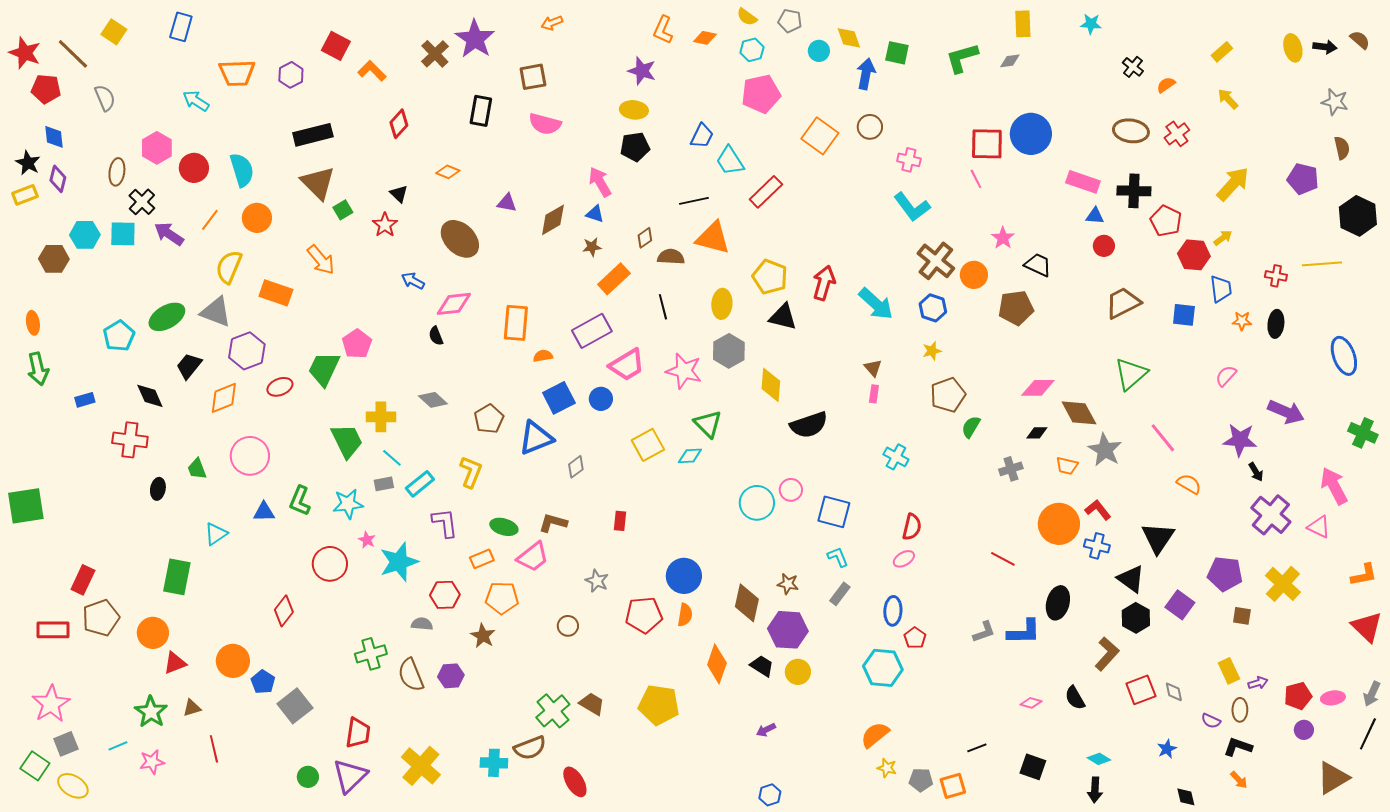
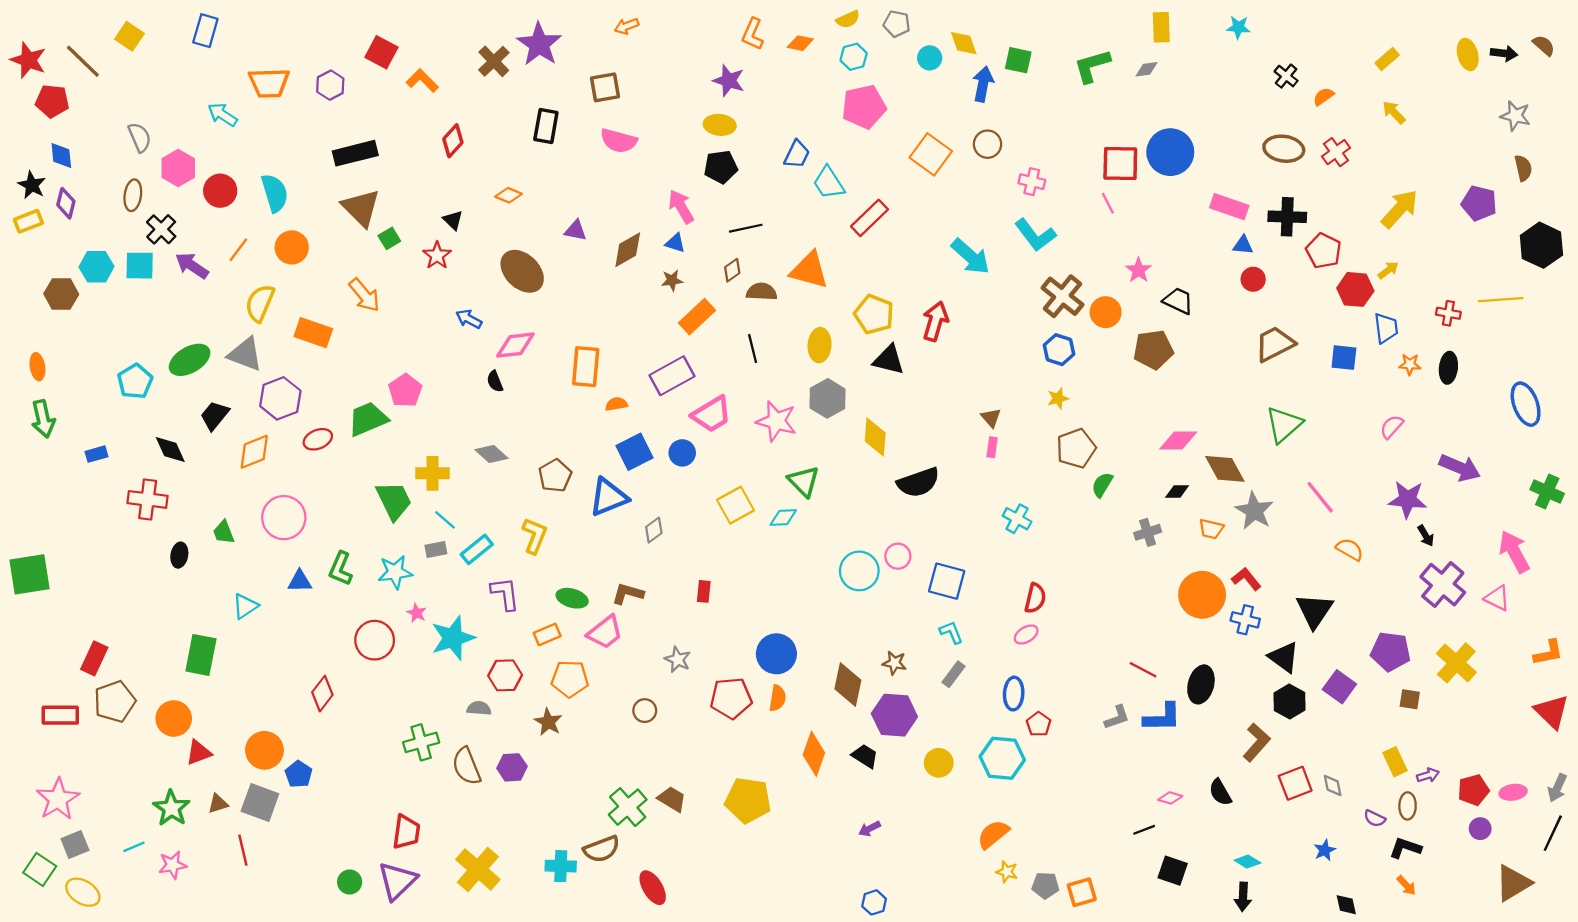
yellow semicircle: (747, 17) -> (848, 19), turned -60
gray semicircle: (105, 98) -> (140, 137), moved
black line: (694, 201) -> (746, 228), moved
cyan arrow: (876, 304) -> (971, 257), moved
green trapezoid: (324, 369) -> (368, 419), turned 42
red line: (1003, 559) -> (1143, 670), moved
yellow circle: (798, 672) -> (939, 763), moved
gray square: (295, 706) -> (260, 803), moved, turned -32
black line: (977, 748) -> (1144, 830), moved

